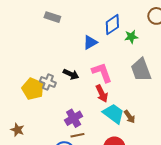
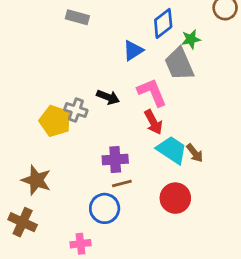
gray trapezoid: (141, 70) -> (179, 64), moved
purple cross: (74, 118) -> (115, 160), turned 30
brown star: (17, 130) -> (36, 180), size x1.5

